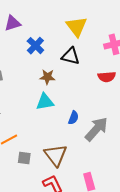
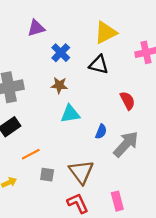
yellow triangle: (77, 27) -> (106, 33), turned 40
brown star: (47, 77) -> (59, 85), moved
red semicircle: (107, 77) -> (127, 101), moved, turned -114

